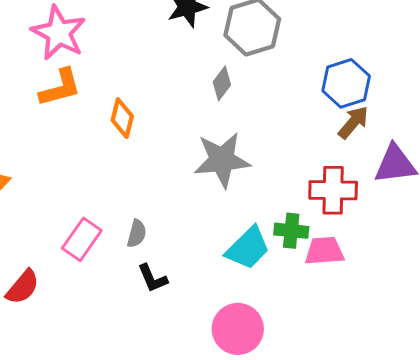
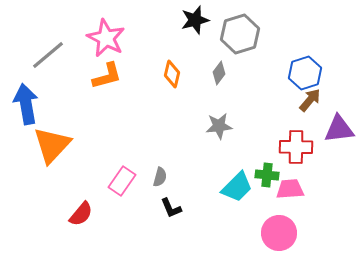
orange diamond: (122, 118) -> (172, 74), moved
gray star: (222, 160) -> (219, 126), size x0.7
pink circle: (238, 329) -> (279, 233), moved

